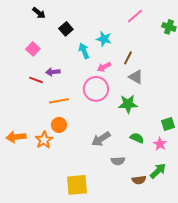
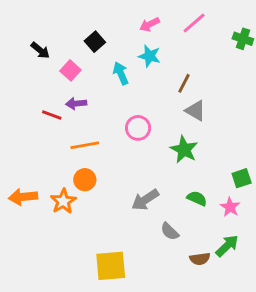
black arrow: (39, 13) -> (40, 50), moved
pink square: (33, 49) -> (70, 70), moved
pink arrow: (104, 67) -> (150, 24), moved
pink circle: (96, 89) -> (138, 128), size x0.7
green star: (128, 104) -> (184, 149), turned 30
gray semicircle: (118, 161) -> (170, 231), turned 48

